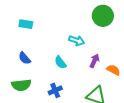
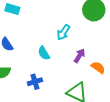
cyan arrow: (77, 41) -> (63, 32), turned 98

